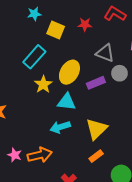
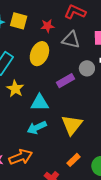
yellow square: (56, 30) -> (19, 21), moved
gray triangle: (105, 53) -> (71, 40), moved
yellow ellipse: (69, 72) -> (39, 54), moved
orange rectangle: (96, 156) -> (74, 160), moved

